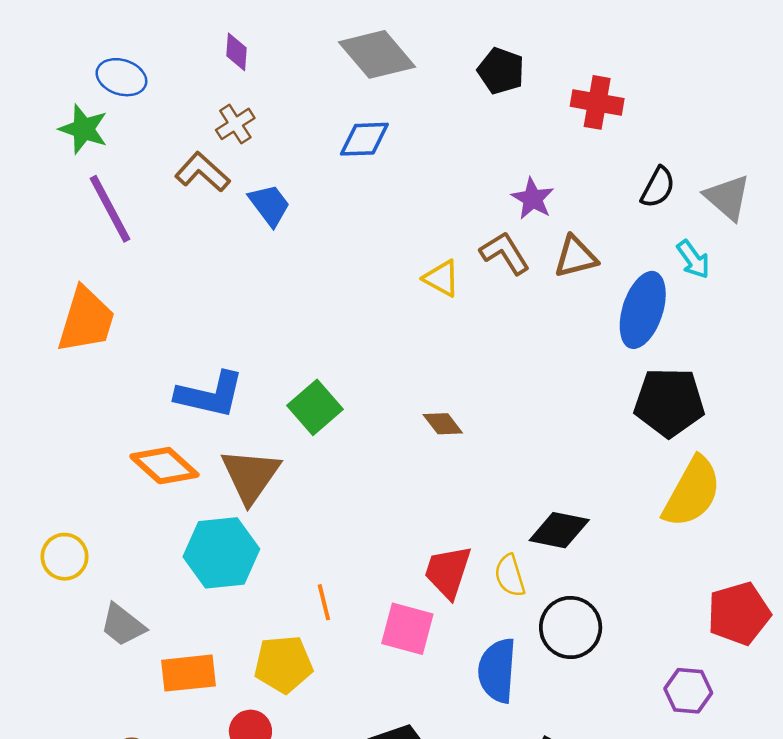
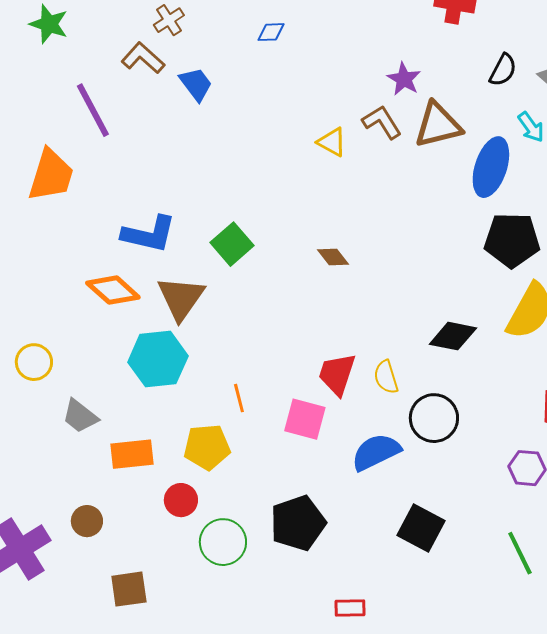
blue diamond: (364, 139) -> (271, 32), size x0.7
purple line: (110, 209) -> (93, 110), moved
brown triangle: (576, 257) -> (438, 125), size x1.4
black diamond: (559, 530) -> (453, 336), moved
blue semicircle: (497, 671) -> (376, 452), turned 60

